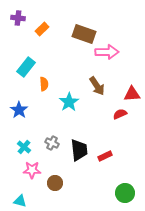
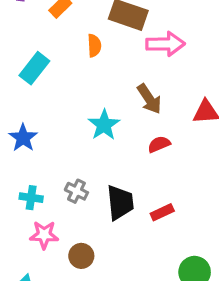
orange semicircle: (44, 84) -> (94, 46), moved
red semicircle: (120, 114) -> (159, 144), moved
cyan cross: (24, 147) -> (31, 198), turned -32

